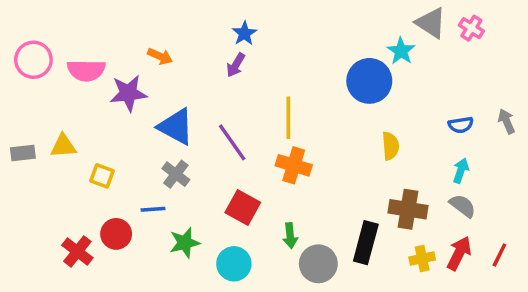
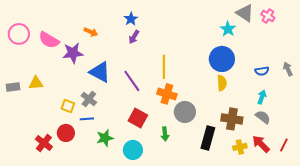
blue star: (244, 33) -> (131, 19), moved
pink semicircle: (86, 70) -> (49, 40), turned 30
blue circle: (369, 81) -> (222, 59), moved
gray cross: (176, 174) -> (89, 99), moved
yellow square: (102, 176) -> (68, 106), moved
red arrow: (459, 253) -> (261, 144), turned -72
gray circle: (318, 264) -> (185, 112), moved

